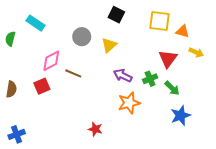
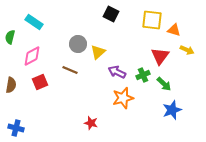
gray circle: (82, 37) -> (78, 44), moved
yellow triangle: (109, 45) -> (98, 52), moved
pink diamond: (51, 61) -> (32, 56), moved
blue cross: (17, 134) -> (16, 128), turned 35

